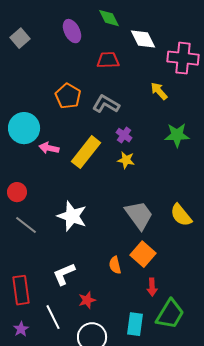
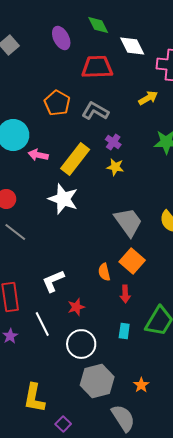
red trapezoid: (108, 60) -> (97, 67), size x1.4
yellow arrow: (159, 91) -> (148, 98), turned 102
white star: (72, 216) -> (63, 199), moved
red arrow: (152, 287) -> (125, 294), moved
cyan rectangle: (135, 324) -> (124, 331), size x0.7

